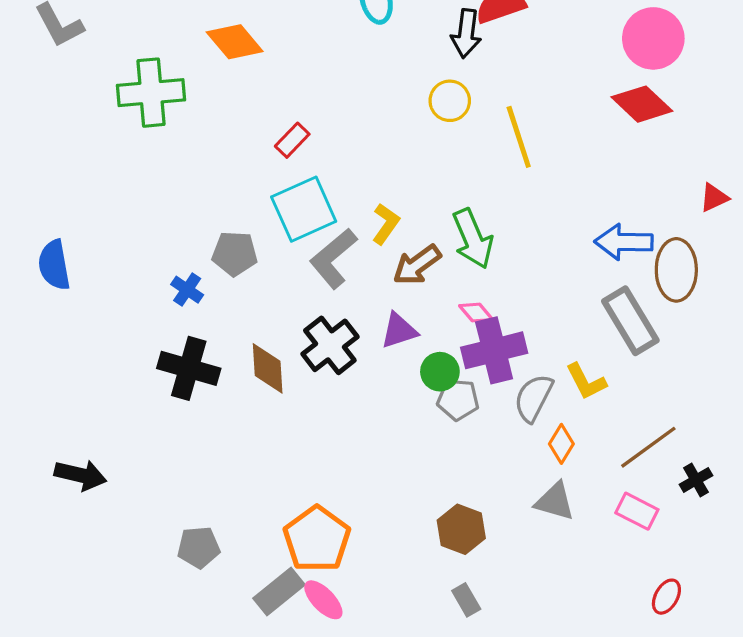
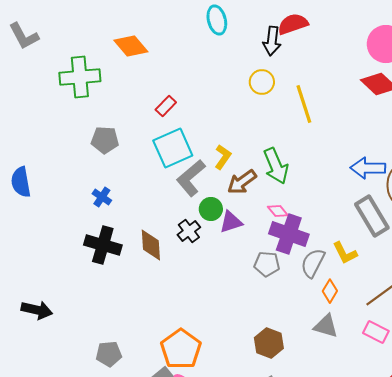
gray pentagon: (235, 253) -> (105, 140), moved
black cross: (330, 345) -> (189, 231), size x0.7
purple cross: (494, 350) -> (289, 234), turned 33
green circle: (440, 372) -> (211, 209), moved

